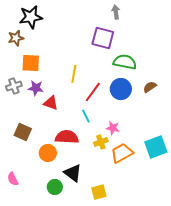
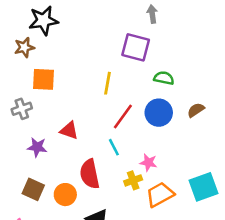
green semicircle: (125, 62) -> (164, 78), size x0.7
yellow line: (74, 74) -> (108, 83), moved
purple star: (36, 88) -> (37, 147), moved
brown square: (23, 132) -> (33, 189), moved
red semicircle: (67, 137) -> (90, 174), turned -105

